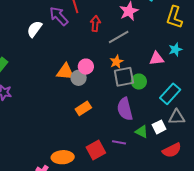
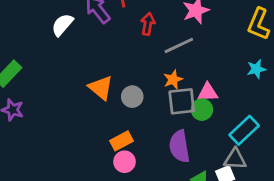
pink triangle: (156, 58) -> (208, 92), moved
pink circle: (86, 67) -> (125, 162), moved
orange triangle: (65, 72) -> (101, 88), turned 30
gray circle: (79, 78) -> (132, 97), moved
gray triangle: (177, 117) -> (235, 159), moved

